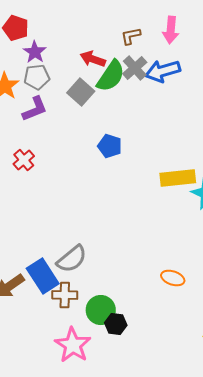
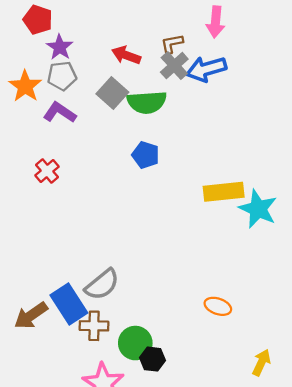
brown L-shape: (131, 36) -> (172, 44), moved
green semicircle: (111, 76) -> (147, 102), moved, turned 52
purple L-shape: (35, 109) -> (60, 113), turned -124

